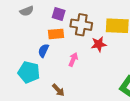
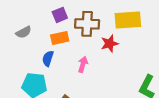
gray semicircle: (27, 11) -> (24, 32), moved
purple square: (59, 14) -> (60, 15), turned -32

